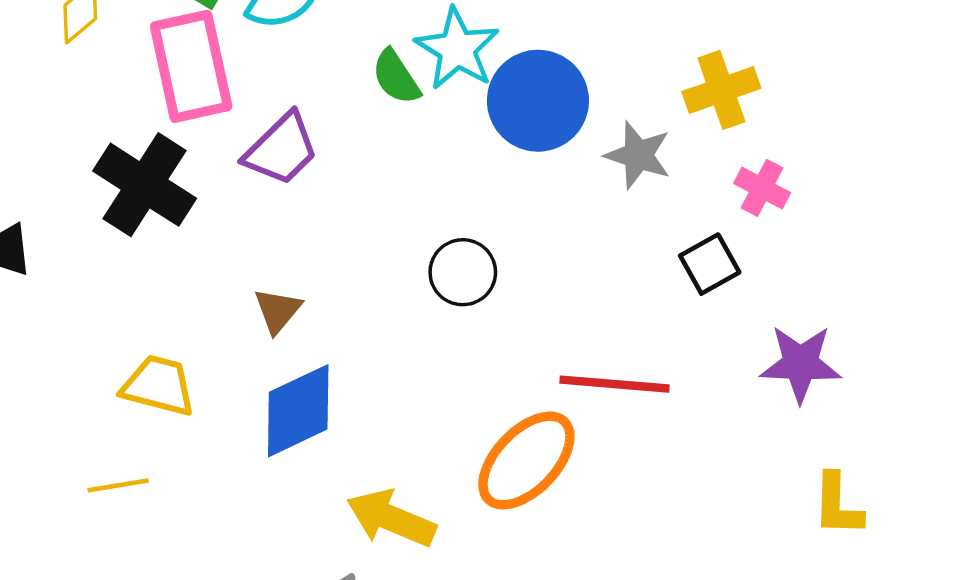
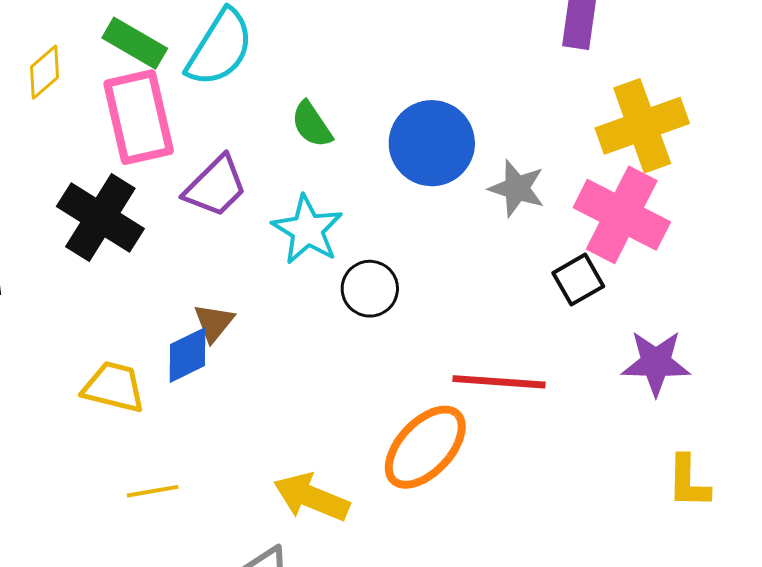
cyan star: (457, 49) -> (307, 230), moved
yellow cross: (721, 90) -> (642, 126), moved, size x1.4
pink cross: (762, 188) -> (622, 215), size x2.0
blue diamond: (298, 411) -> (187, 355), moved, size x0.7
yellow line: (118, 485) -> (153, 491), moved

